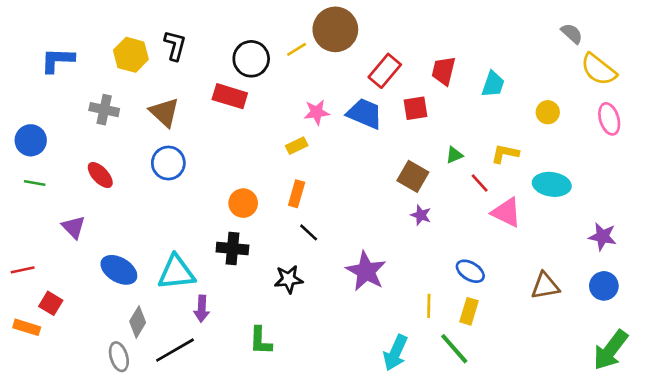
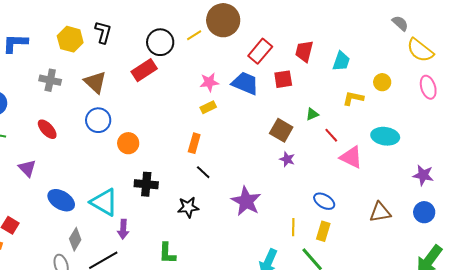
red rectangle: (230, 96) -> (144, 70), turned -50
yellow rectangle: (297, 146) -> (208, 107), moved
yellow L-shape: (505, 154) -> (353, 98), moved
orange circle: (243, 203) -> (128, 143), moved
cyan triangle: (176, 273) -> (104, 202), turned 36

